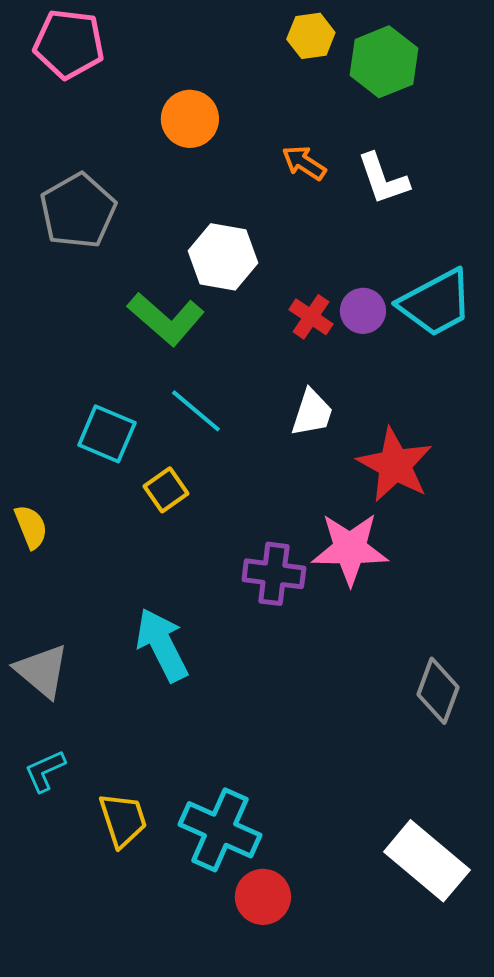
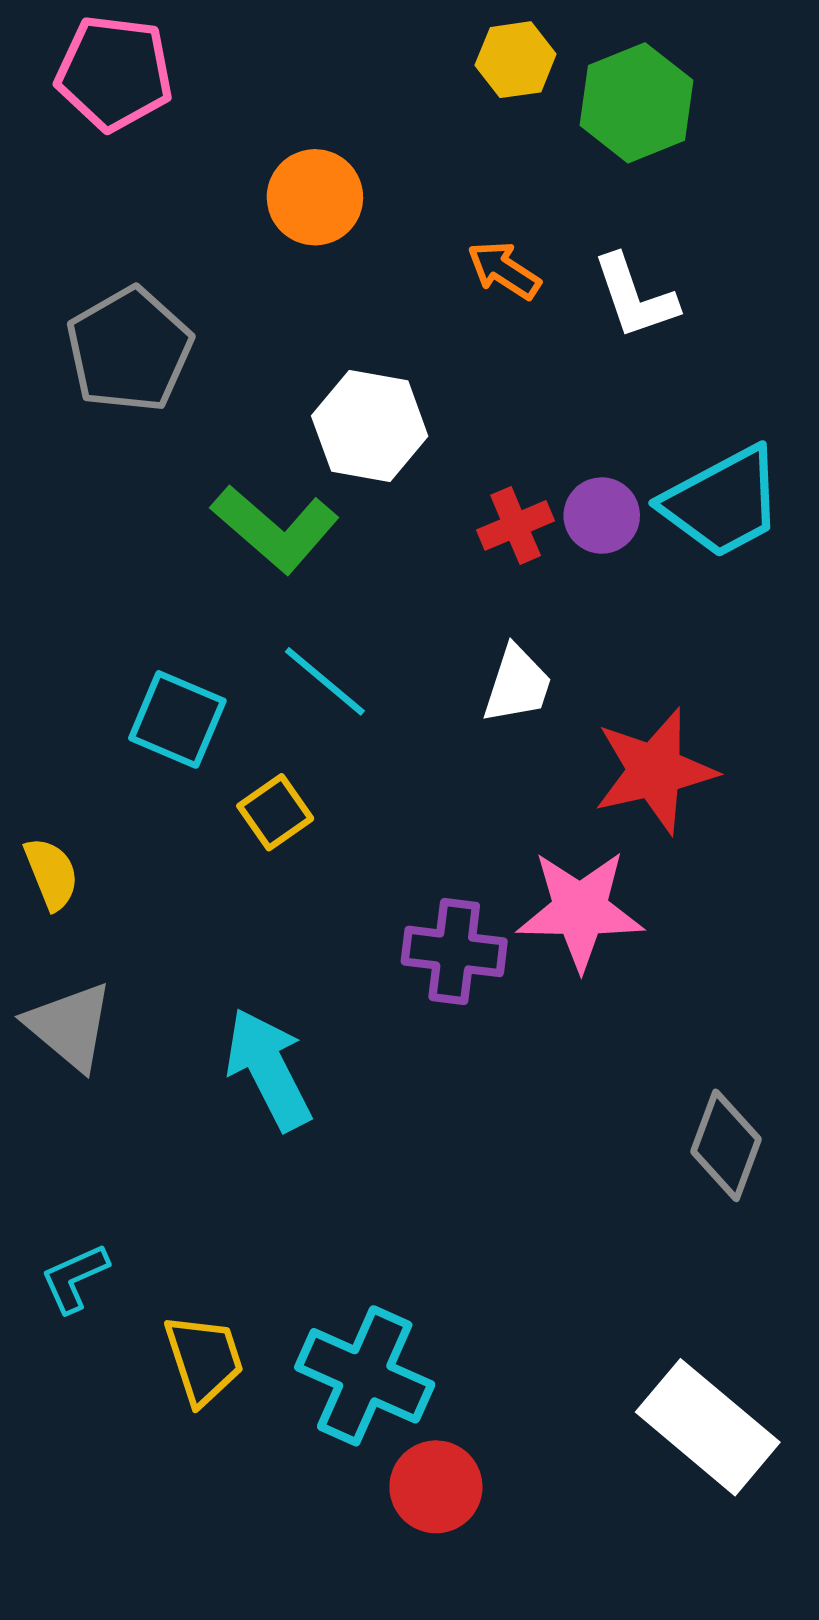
red cross: (311, 317) -> (516, 525), turned 33
red star: (395, 465) -> (655, 771), turned 30
gray triangle: (42, 671) -> (70, 1026), moved

